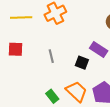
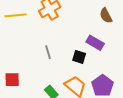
red square: (16, 49) -> (12, 80), moved

